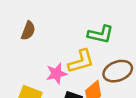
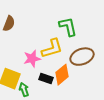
green L-shape: (101, 34) -> (68, 27), turned -115

